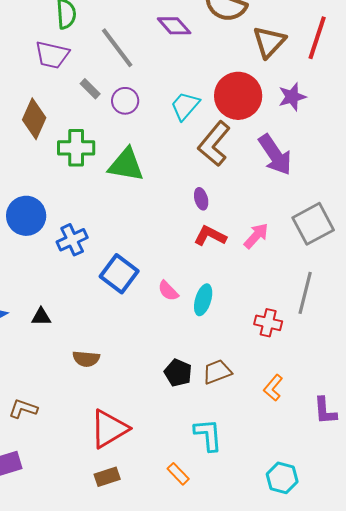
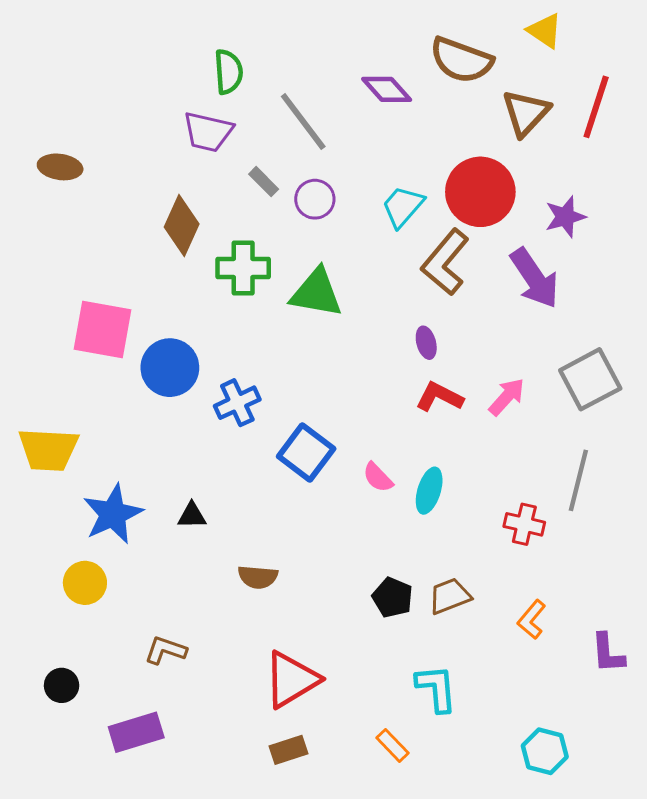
purple star: (292, 97) -> (565, 217), moved

